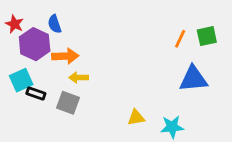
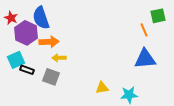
blue semicircle: (55, 24) -> (41, 18), size x1.6
green square: (207, 36) -> (158, 16), moved
orange line: (180, 39) -> (144, 30), moved, turned -48

